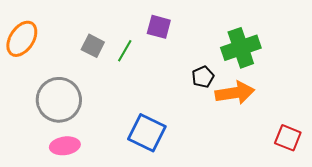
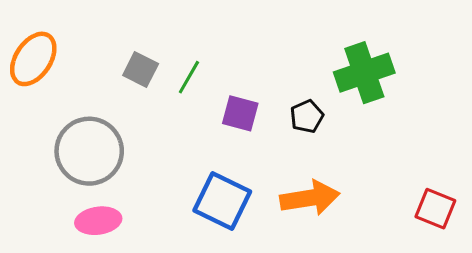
purple square: (159, 27) -> (240, 113), moved
orange arrow: (235, 93) -> (310, 198), moved

